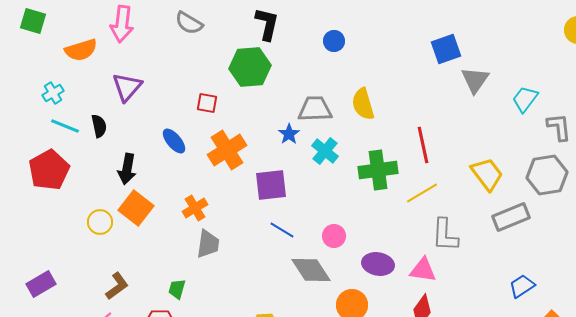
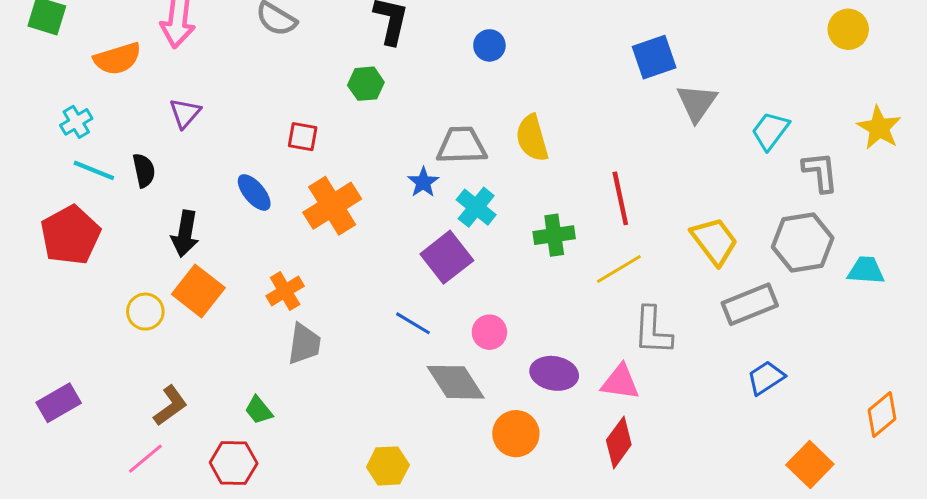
green hexagon: (250, 67) -> (366, 84), size x0.6
purple triangle: (127, 87) -> (185, 113), size x0.7
green cross: (378, 170) -> (554, 235), size x0.7
purple square: (271, 185) -> (447, 257), moved, turned -32
blue trapezoid: (522, 286) -> (766, 378), moved
green trapezoid: (177, 289) -> (259, 410), turned -55

